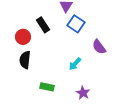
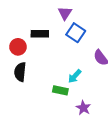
black rectangle: (43, 25) -> (40, 34), turned -56
green rectangle: (47, 87) -> (60, 90), moved

